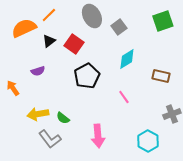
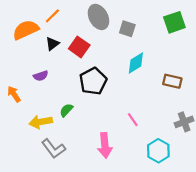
gray square: (119, 27) -> (127, 29), turned -35
pink line: (124, 97) -> (133, 120), moved
green semicircle: (63, 118) -> (66, 110), moved, turned 96

